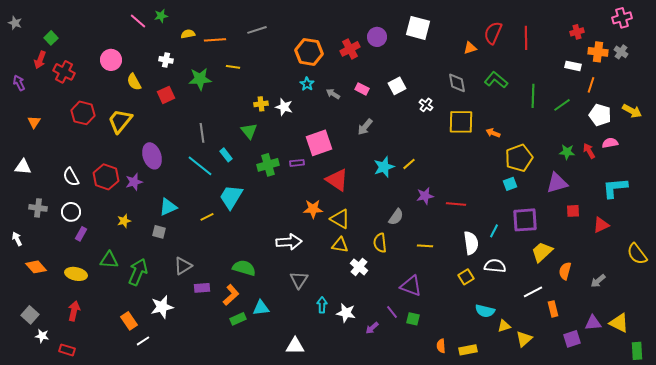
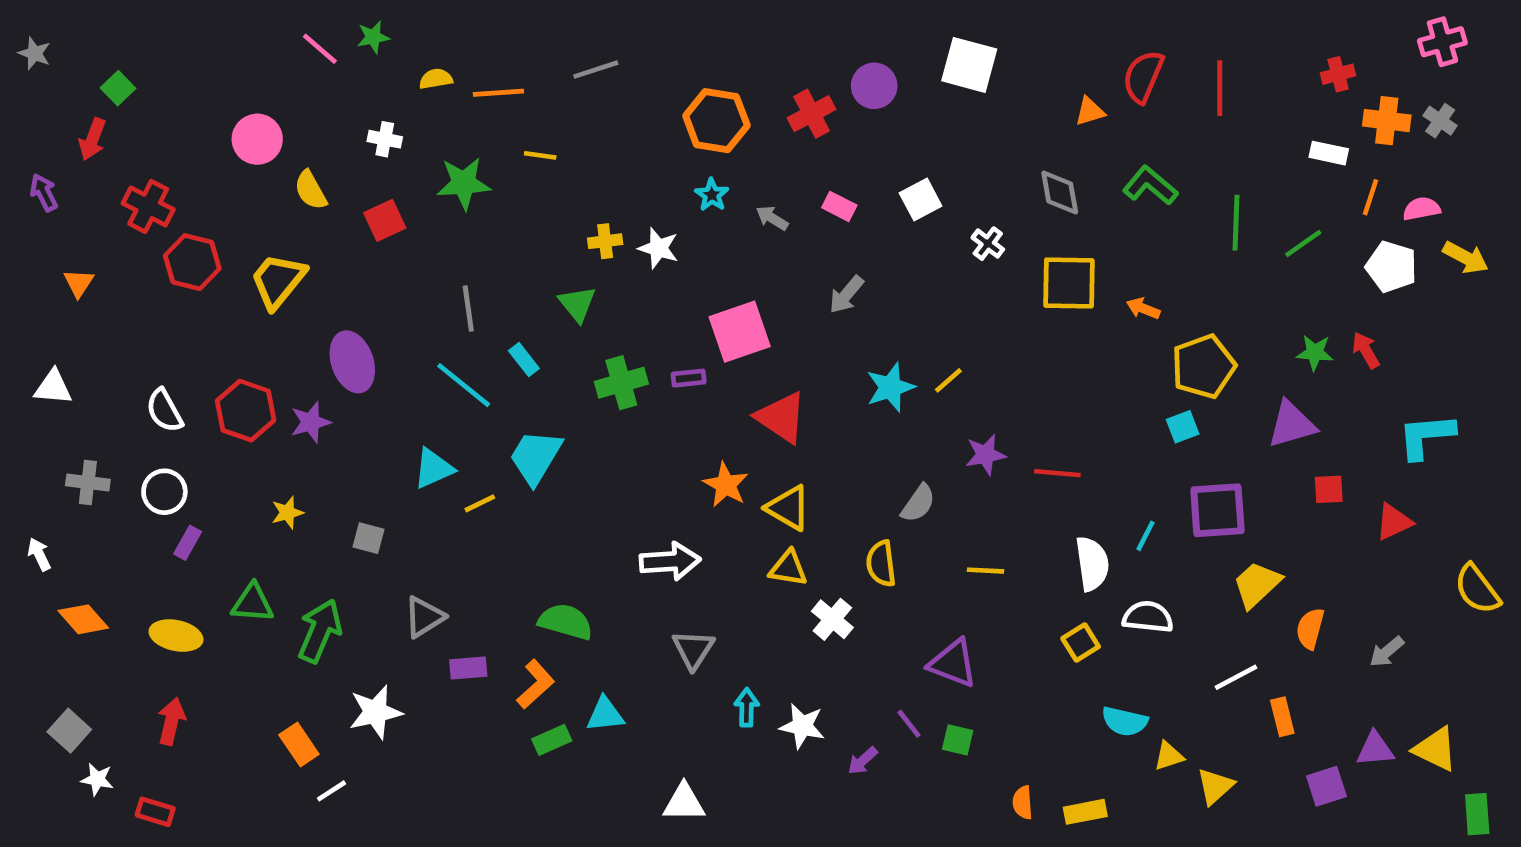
red cross: (64, 72) -> (148, 206), moved
pink semicircle: (610, 143) -> (1422, 209), moved
cyan triangle: (168, 207) -> (433, 469), moved
orange star: (313, 209) -> (726, 485), turned 30

